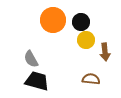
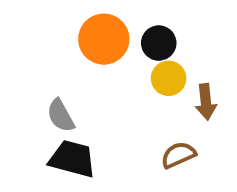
brown semicircle: (91, 79) -> (178, 155), turned -30

